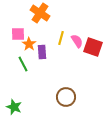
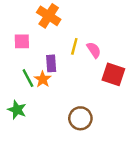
orange star: (29, 44) -> (43, 79), moved
red square: (93, 47) -> (113, 74), moved
green star: (14, 107) -> (17, 110), moved

